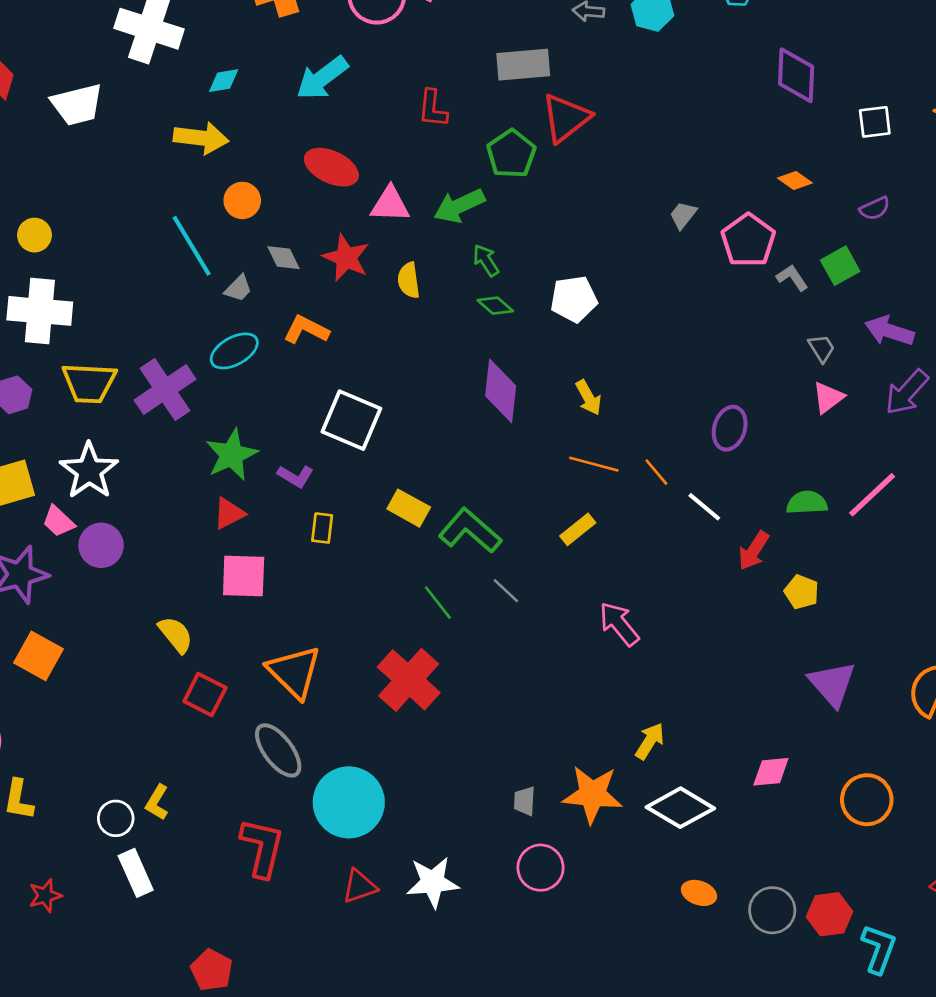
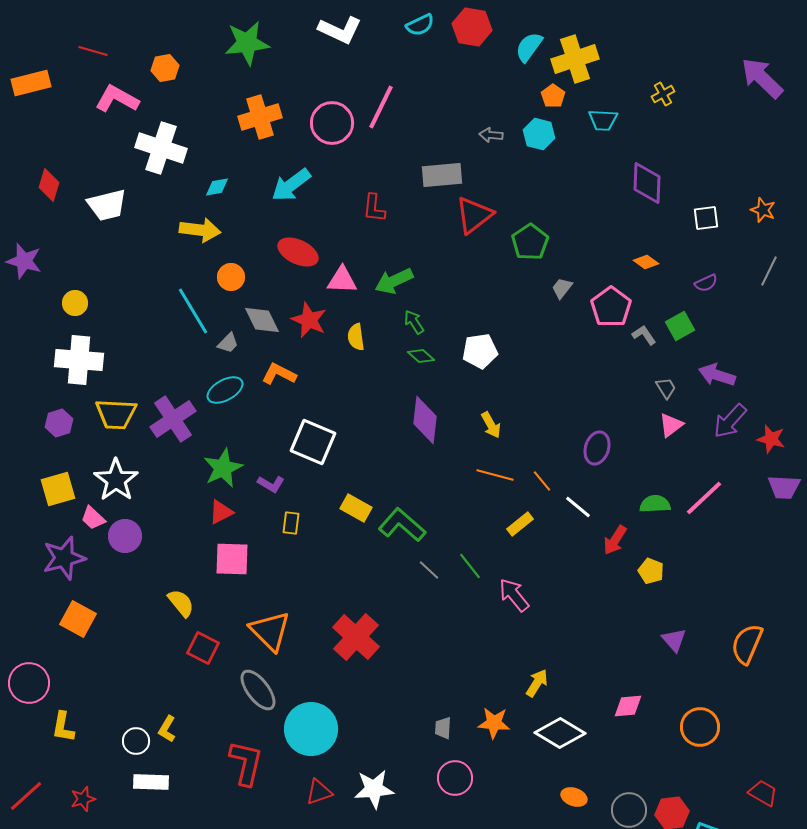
green pentagon: (511, 154) -> (530, 242), moved
gray diamond: (284, 258) -> (262, 320), size x1.4
yellow rectangle: (578, 529) -> (520, 524), moved
green line: (438, 603) -> (470, 566), moved
purple triangle: (832, 684) -> (674, 640), size x0.7
orange star: (592, 794) -> (494, 723), size x0.7
white rectangle: (136, 873) -> (151, 782), turned -64

